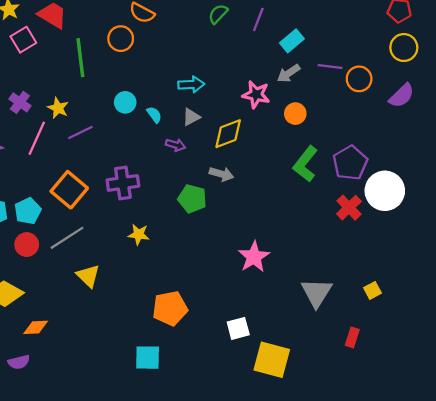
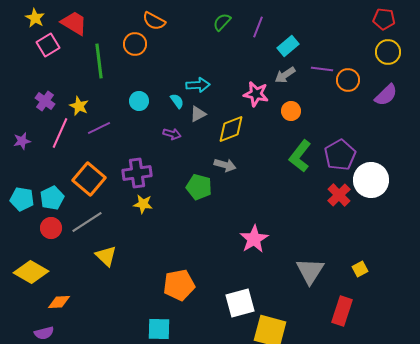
cyan semicircle: (154, 115) -> (177, 101), moved
purple arrow: (176, 145) -> (172, 134), moved
yellow star: (139, 234) -> (143, 204), moved
white square: (238, 328) -> (240, 303), size x1.4
red rectangle: (352, 337) -> (342, 311), size x1.6

